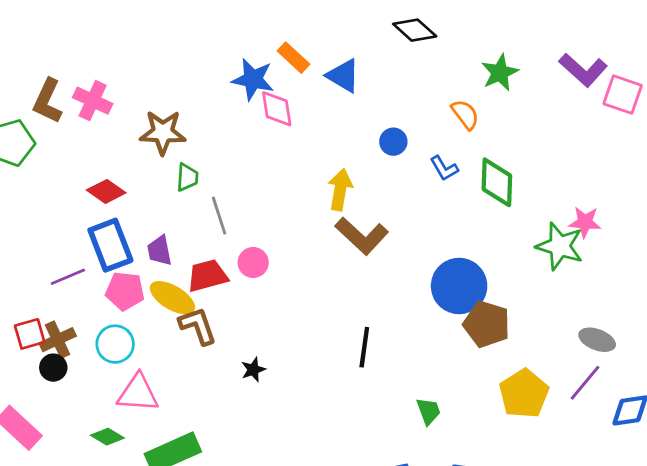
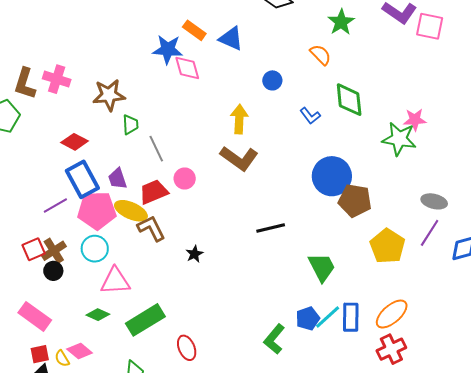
blue L-shape: (444, 168) -> (310, 116), moved
brown L-shape: (362, 236) -> (239, 158), moved
pink pentagon: (125, 291) -> (97, 210), size x1.4
black line: (364, 347) -> (271, 228), turned 76
green trapezoid: (429, 411) -> (322, 267), size x1.5

